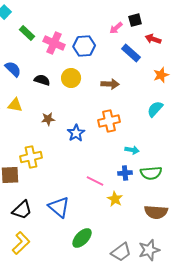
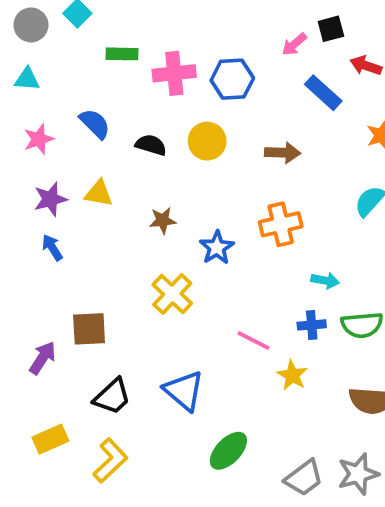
green rectangle: (27, 33) -> (122, 54), turned -42
pink cross: (54, 43) -> (174, 73), turned -30
yellow cross: (31, 157) -> (172, 294), moved, turned -35

